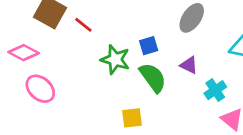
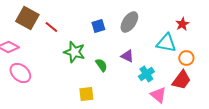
blue square: (149, 46) -> (98, 26), moved
green semicircle: (153, 78) -> (101, 65), size x0.6

